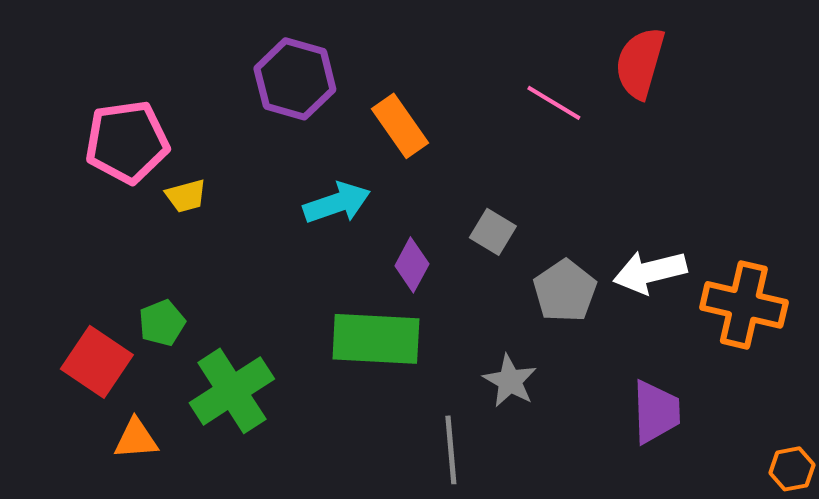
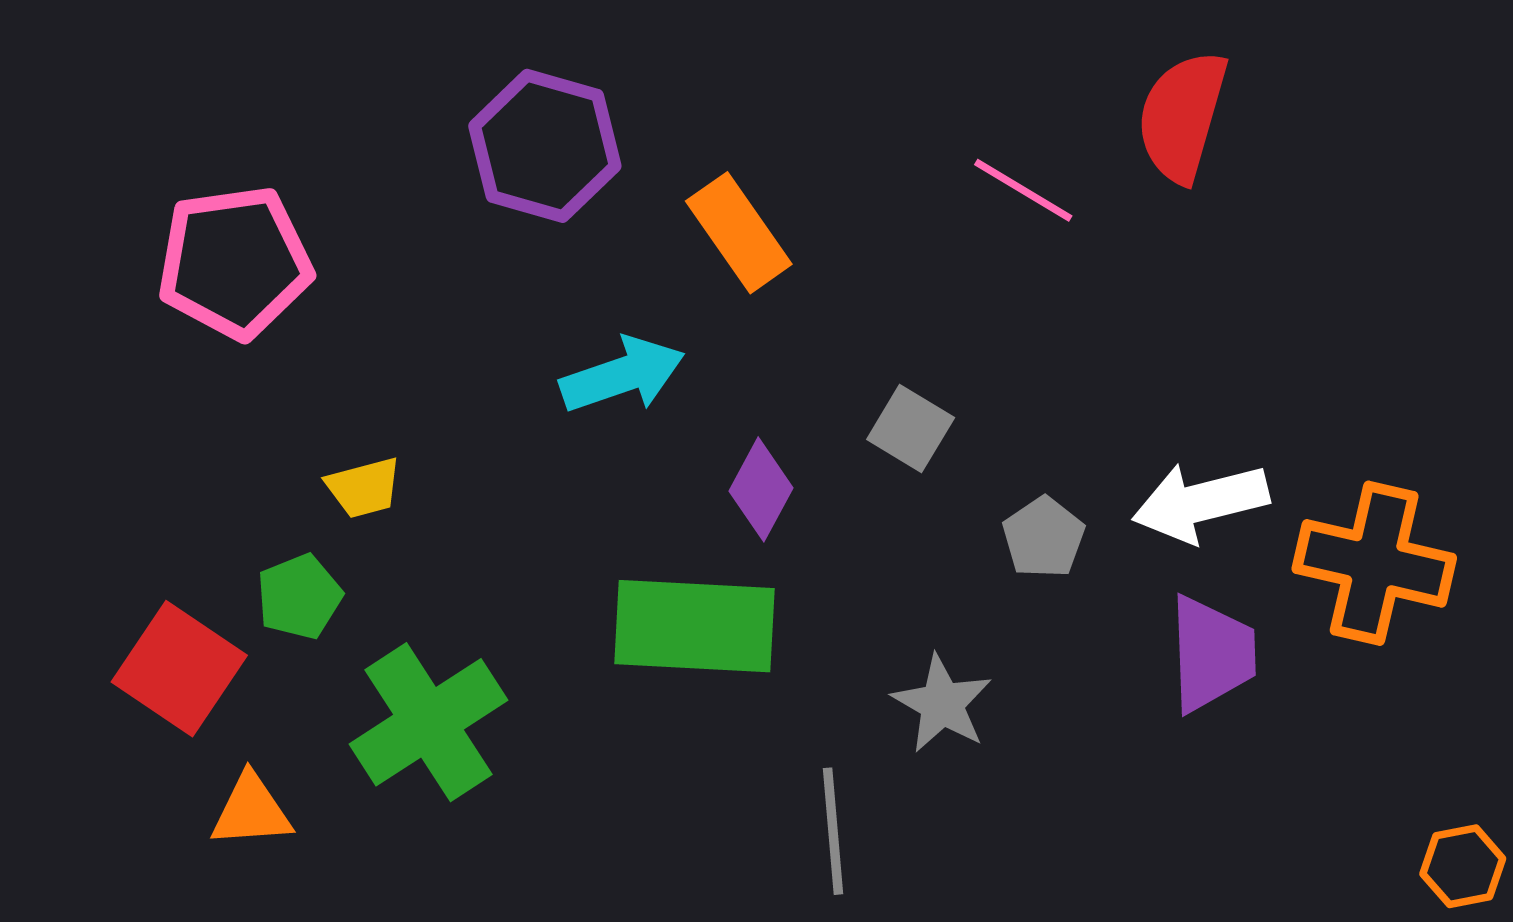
yellow trapezoid: (186, 196) -> (364, 488), moved
gray pentagon: (565, 291) -> (1044, 537), size x0.7
purple trapezoid: (656, 412) -> (1212, 654), moved

